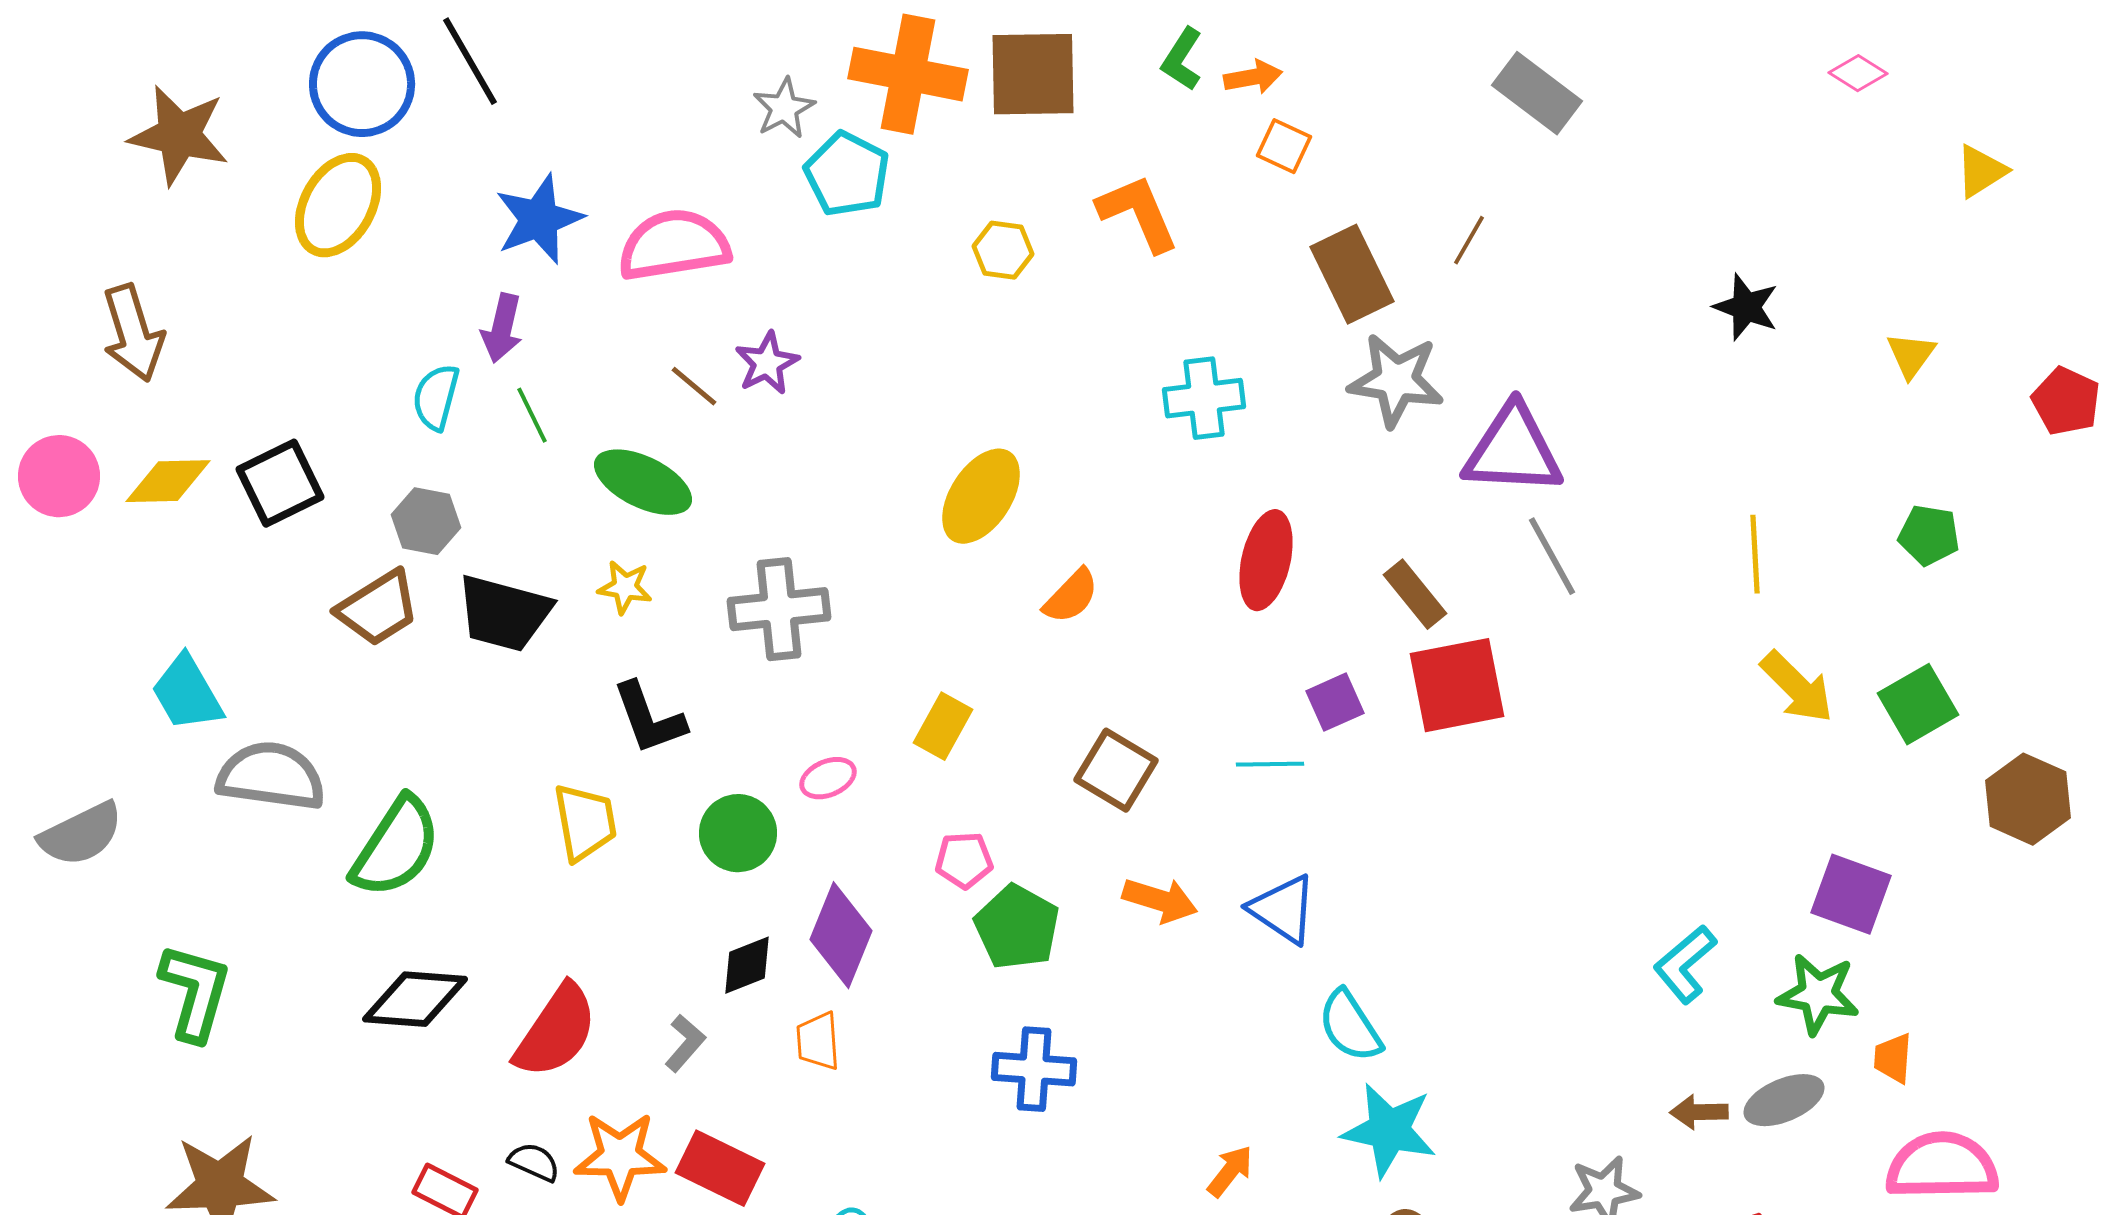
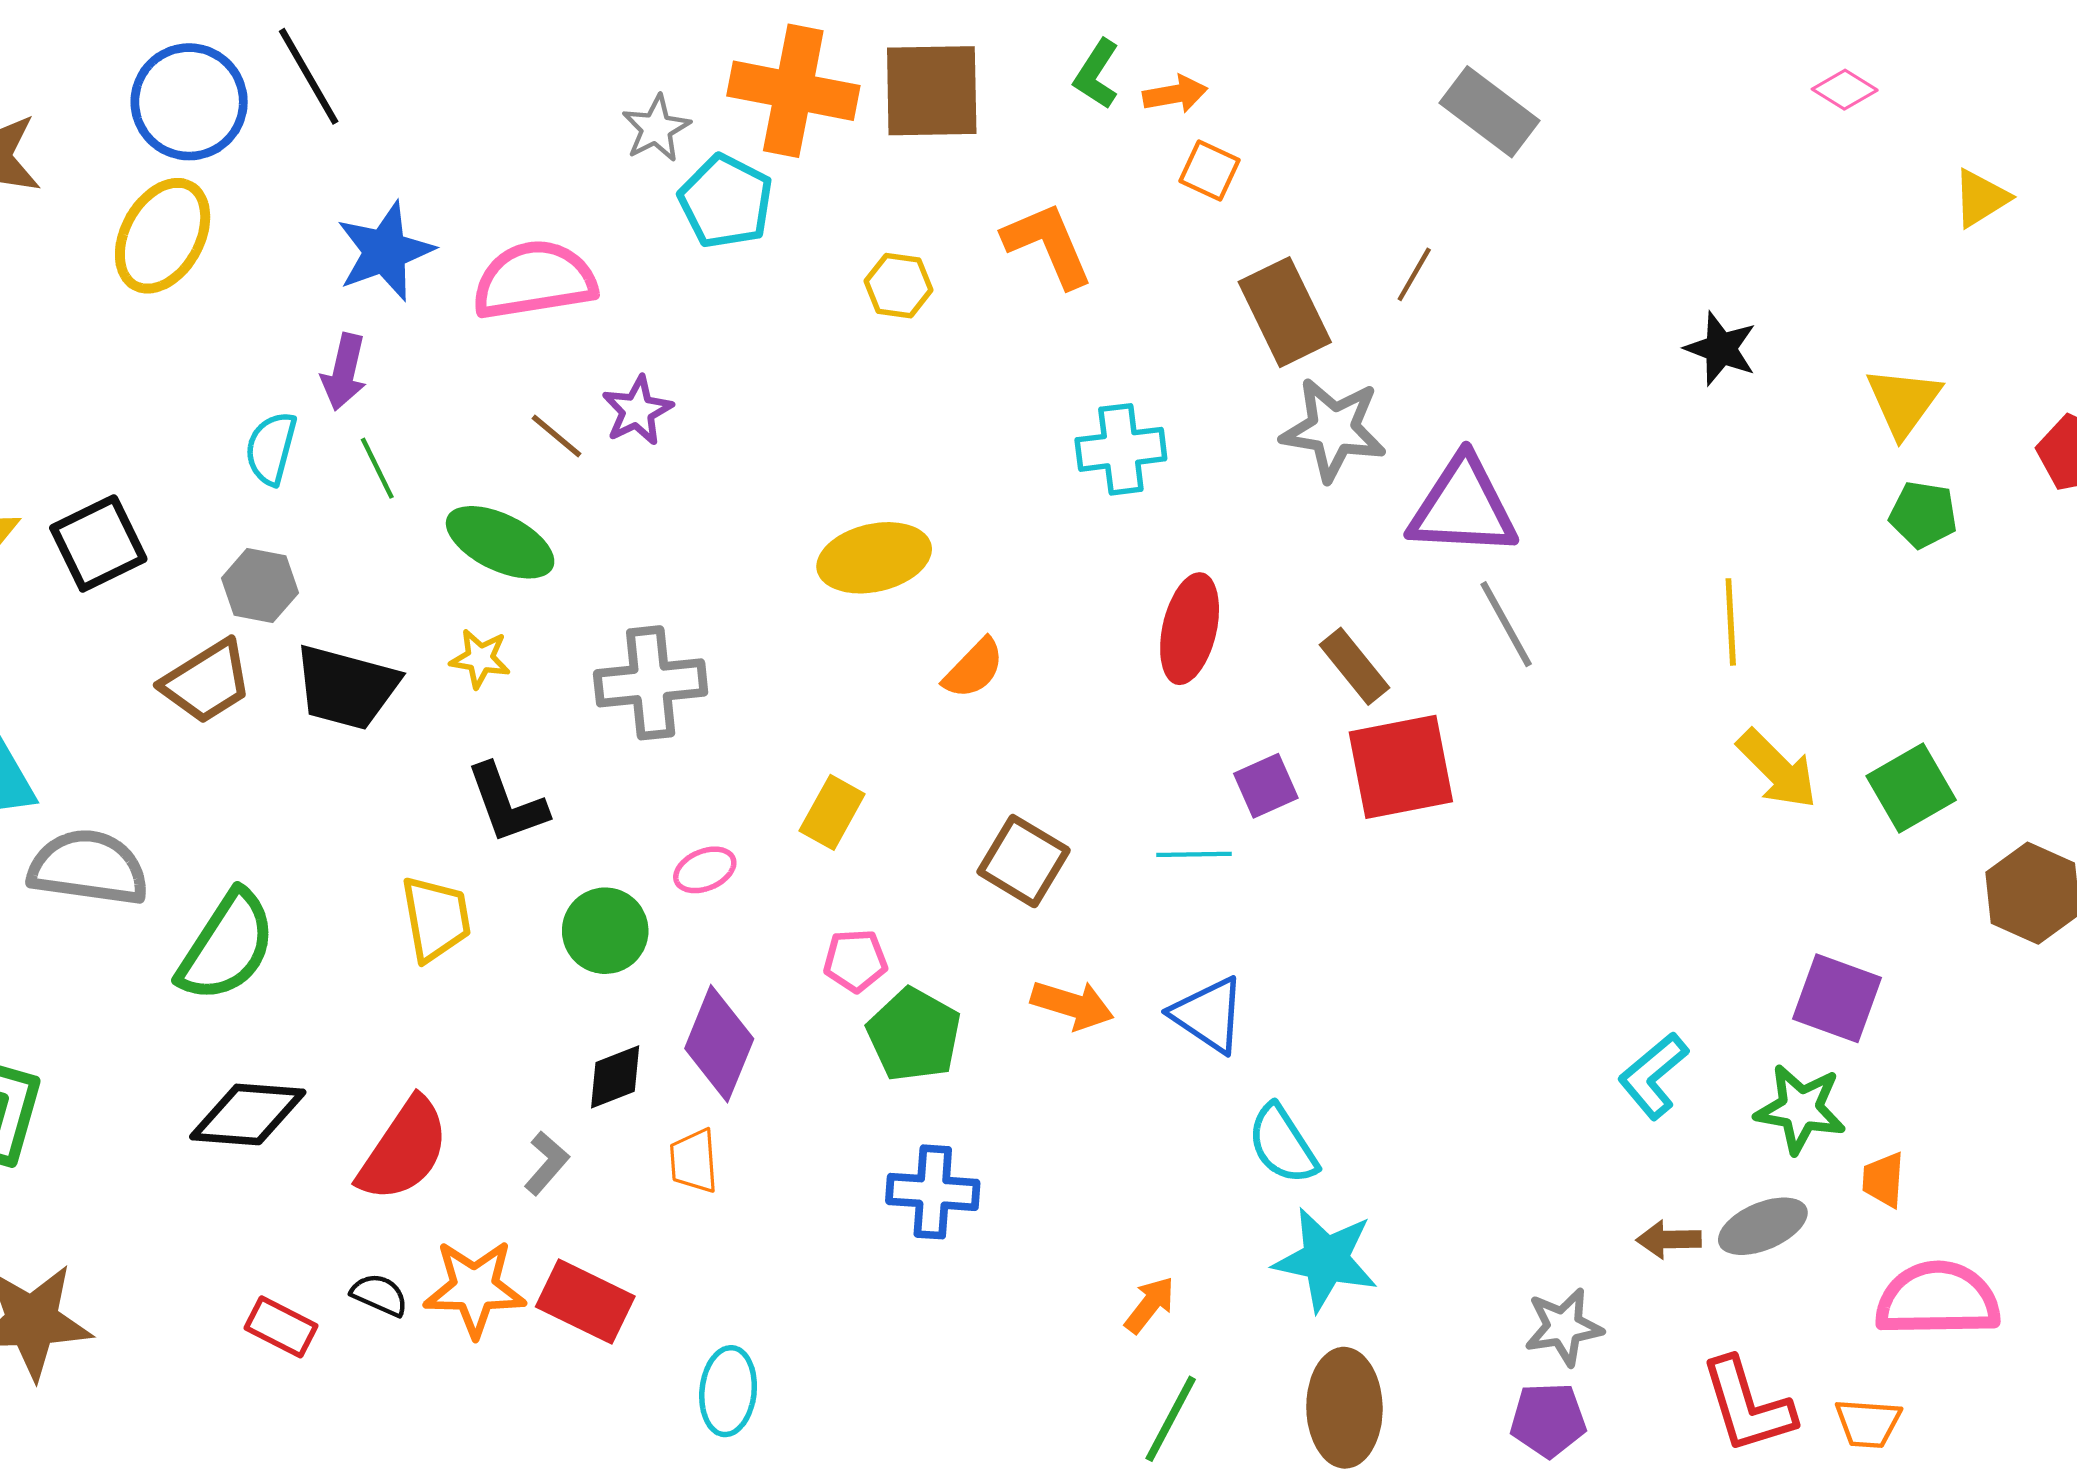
yellow triangle: (1911, 355) -> (1903, 402), size x1.4
yellow ellipse: (981, 496) -> (874, 558), turned 44
green pentagon: (1929, 535) -> (1923, 515), moved

